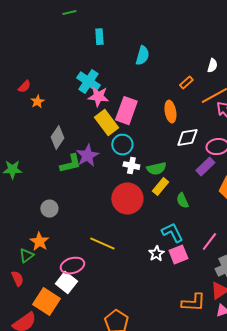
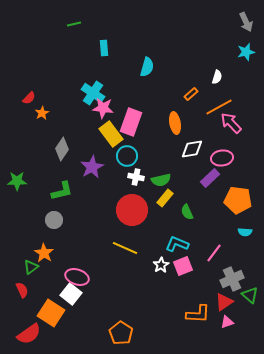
green L-shape: (70, 164) -> (62, 191), moved
cyan L-shape: (172, 233) -> (177, 244), turned -40
yellow line: (102, 244) -> (125, 248), moved
pink ellipse: (72, 266) -> (77, 277), turned 35

